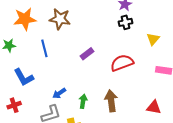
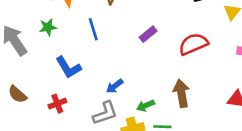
green arrow: (83, 101) -> (145, 106), moved, turned -120

